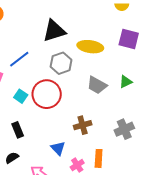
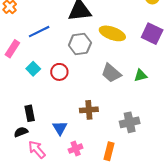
red circle: (47, 94) -> (59, 72), size x0.6
black rectangle: (18, 130) -> (30, 113), moved
black semicircle: (12, 158) -> (21, 132), moved
orange rectangle: (99, 158) -> (109, 151), moved

